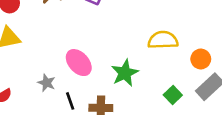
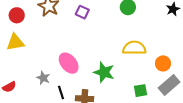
green star: (125, 73) -> (104, 72), turned -30
green square: (173, 95) -> (140, 91), turned 32

